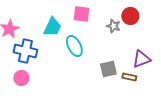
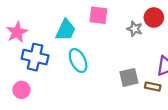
cyan ellipse: (74, 46) -> (78, 60), moved
pink circle: (21, 78) -> (21, 90), moved

